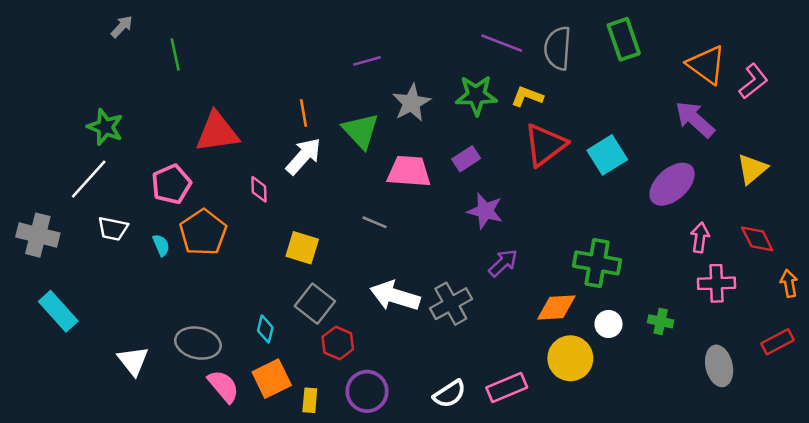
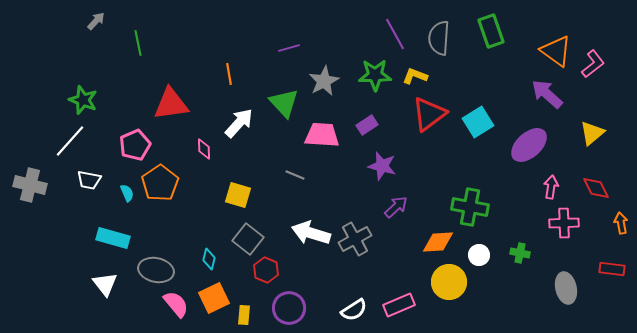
purple line: (502, 43) -> (395, 34), turned 40
orange line: (303, 113) -> (229, 74), moved
cyan rectangle: (58, 311) -> (113, 238), moved, turned -32
red rectangle: (778, 342) -> (612, 269), turned 35

